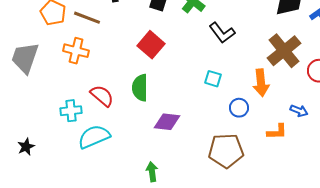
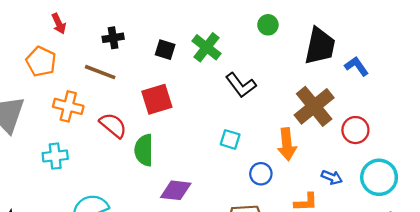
brown line: (87, 18) -> (100, 72), moved
red square: (151, 45) -> (157, 99), turned 32
red semicircle: (102, 96) -> (113, 125), moved
cyan cross: (71, 111) -> (55, 156), moved

